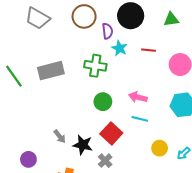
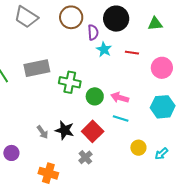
green cross: (95, 66) -> (70, 82), moved
green circle: (103, 102) -> (95, 96), moved
black star: (83, 145) -> (65, 130), moved

